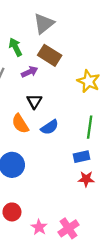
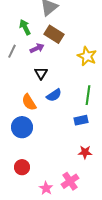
orange semicircle: (20, 124) -> (29, 102), moved
red star: (86, 179) -> (85, 152), moved
pink star: (39, 227) -> (46, 188), moved

